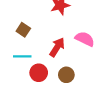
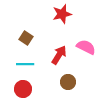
red circle: (39, 73) -> (23, 89), moved

